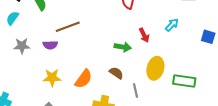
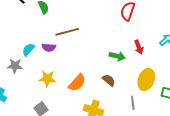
cyan semicircle: (12, 18) -> (28, 50), moved
gray star: (22, 46) -> (15, 66), moved
gray line: (136, 91) -> (133, 103), moved

